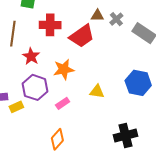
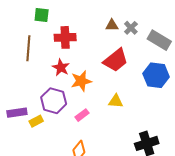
red trapezoid: (82, 36) -> (116, 60), moved
red star: (31, 56) -> (61, 68), moved
blue hexagon: (138, 83) -> (156, 75), moved

